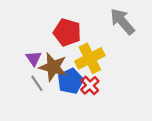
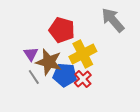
blue pentagon: (70, 81) -> (65, 75), turned 30

